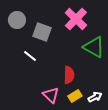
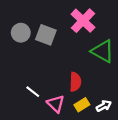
gray circle: (17, 20) -> (21, 33), moved
white line: (30, 56) -> (33, 92), moved

